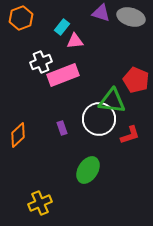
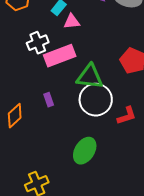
green triangle: (112, 101) -> (90, 77), moved
purple rectangle: (62, 128) -> (49, 100), moved

